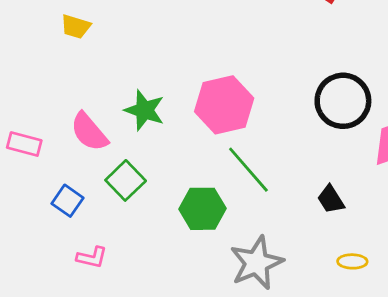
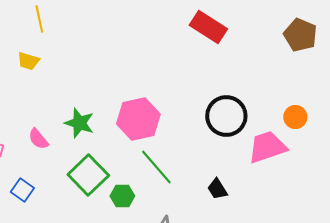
pink semicircle: (89, 132) -> (38, 139), size x0.7
green square: (126, 180) -> (88, 175), moved, size x1.4
green hexagon: (203, 209) -> (122, 196), size x0.7

